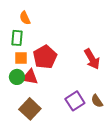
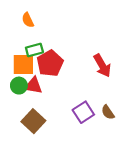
green rectangle: (17, 38) -> (34, 50), moved, turned 70
orange square: (21, 58) -> (23, 64), size x1.5

